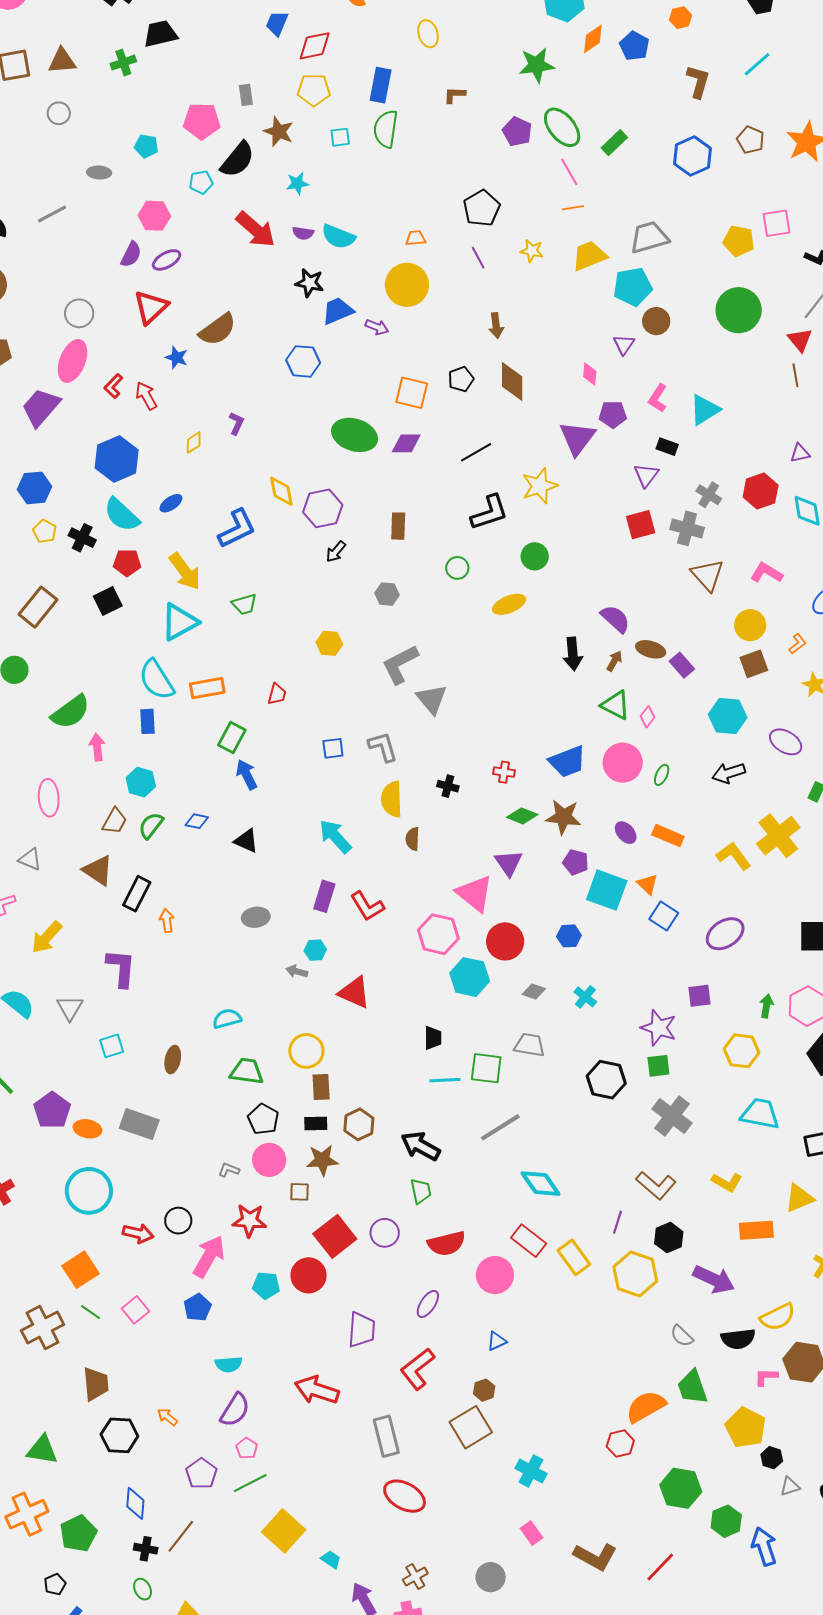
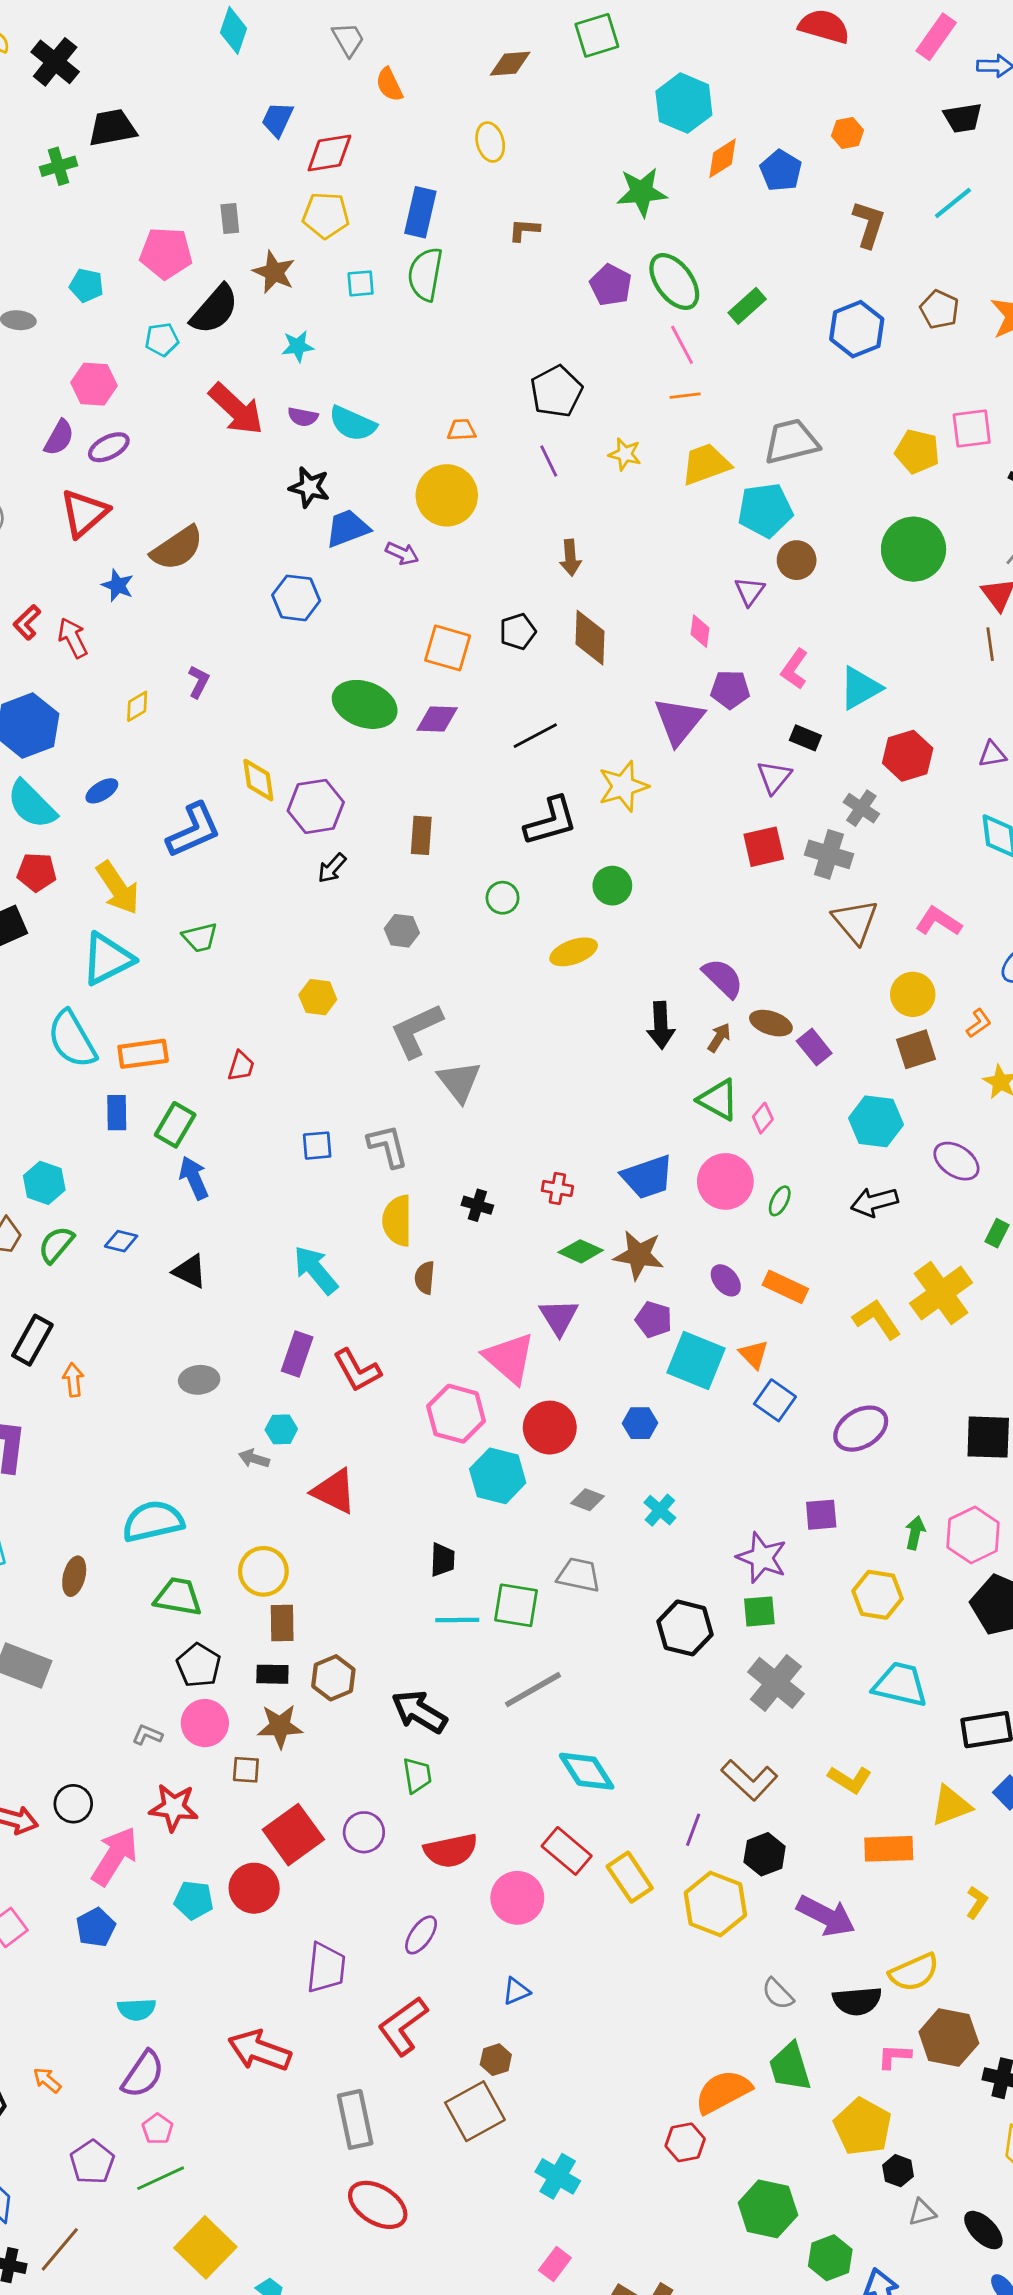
red hexagon: (761, 491) -> (908, 756), moved
blue rectangle: (147, 721) -> (117, 1113), moved
cyan semicircle: (227, 1019) -> (153, 1521), size x1.5
pink rectangle: (532, 1533) -> (555, 2264), turned 70

